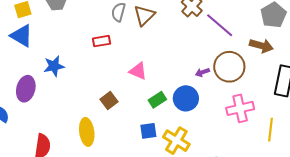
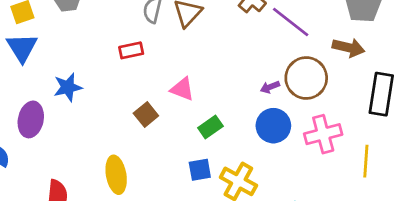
blue triangle: (22, 36) -> (22, 48), turned 30
blue circle: (186, 98) -> (273, 126), moved
brown square: (109, 101) -> (146, 115), moved

